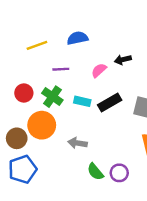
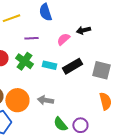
blue semicircle: (77, 38) -> (45, 12), turned -96
orange circle: (42, 125) -> (17, 100), moved

